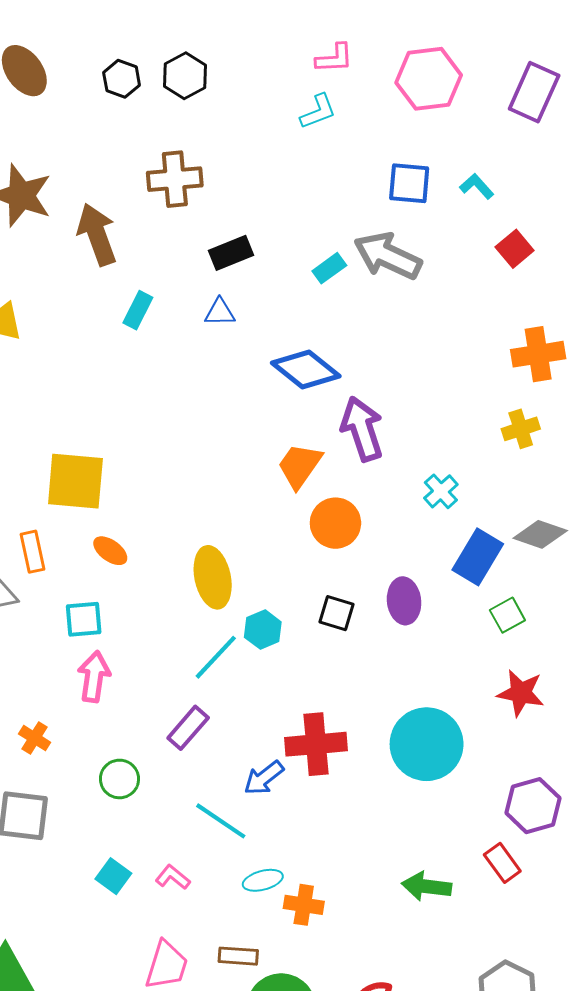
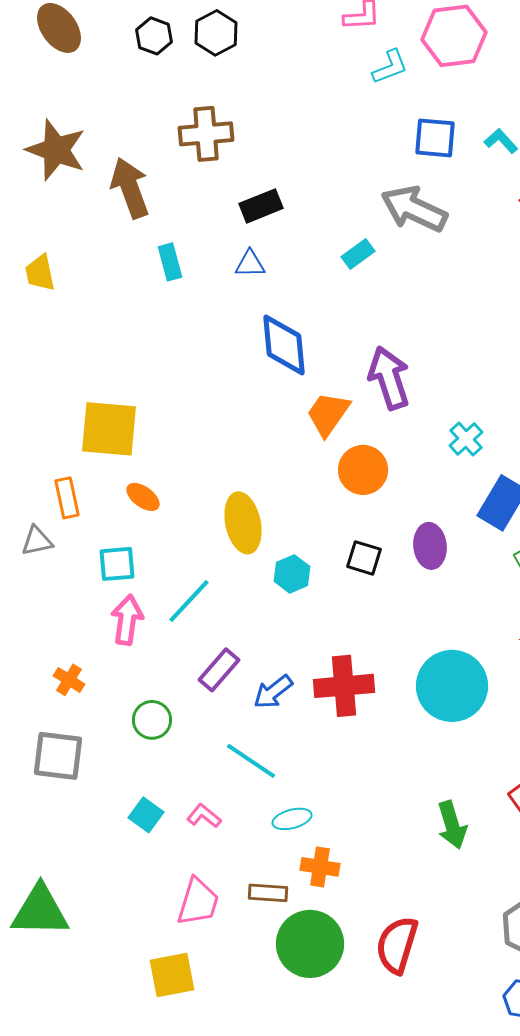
cyan L-shape: (318, 112) -> (390, 67), moved
cyan rectangle: (329, 268) -> (358, 254), moved
cyan rectangle: (138, 310) -> (170, 262), turned -42
blue diamond: (306, 370) -> (284, 345), moved, turned 46
cyan line: (216, 657) -> (189, 601), moved
blue arrow: (264, 778) -> (273, 692), moved
green arrow: (427, 886) -> (452, 825), turned -114
orange cross: (304, 905) -> (320, 867), moved

